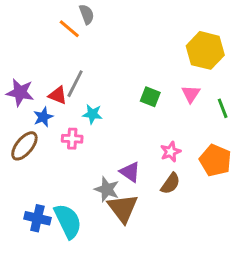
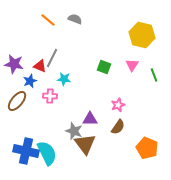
gray semicircle: (87, 14) -> (75, 19), moved, turned -48
orange pentagon: (215, 160) -> (147, 148), moved
purple triangle: (130, 172) -> (90, 119), turned -35
blue cross: (37, 218) -> (26, 151), size x1.4

